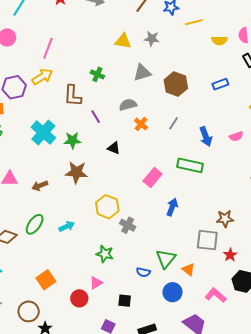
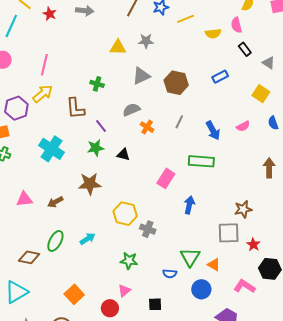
green star: (73, 140) -> (96, 148), moved

